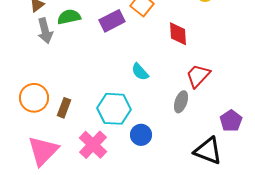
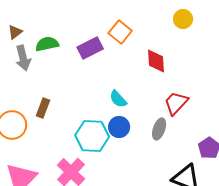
brown rectangle: (64, 108) -> (43, 108), moved
blue circle: (141, 135) -> (119, 127), moved

